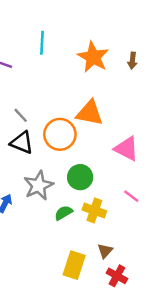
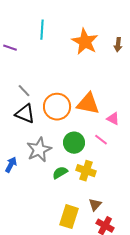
orange triangle: (90, 113) -> (88, 104), moved
pink triangle: (126, 149) -> (113, 119), size x0.6
pink line: (131, 196) -> (101, 140), moved

